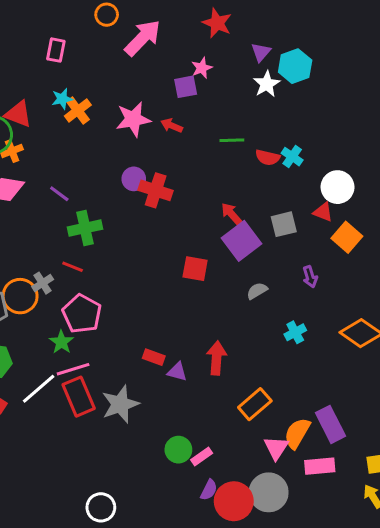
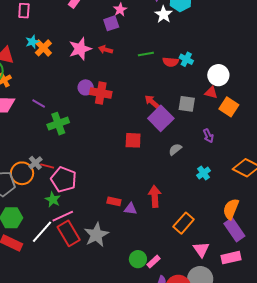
gray square: (284, 224) -> (187, 104), turned 30
red line: (73, 267) -> (47, 166), moved
orange semicircle: (297, 433) -> (231, 209), moved

